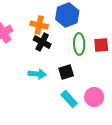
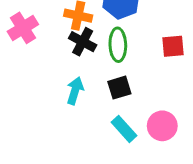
green ellipse: (79, 44) -> (118, 45), moved
cyan arrow: (37, 74) -> (75, 91), turned -78

